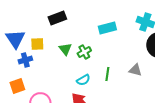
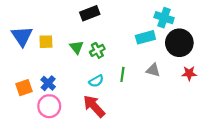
black rectangle: (57, 18) -> (90, 13), moved
cyan rectangle: (107, 28) -> (145, 37), moved
blue cross: (25, 60) -> (48, 83), moved, turned -32

